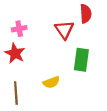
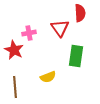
pink cross: (19, 29) -> (29, 33), moved

